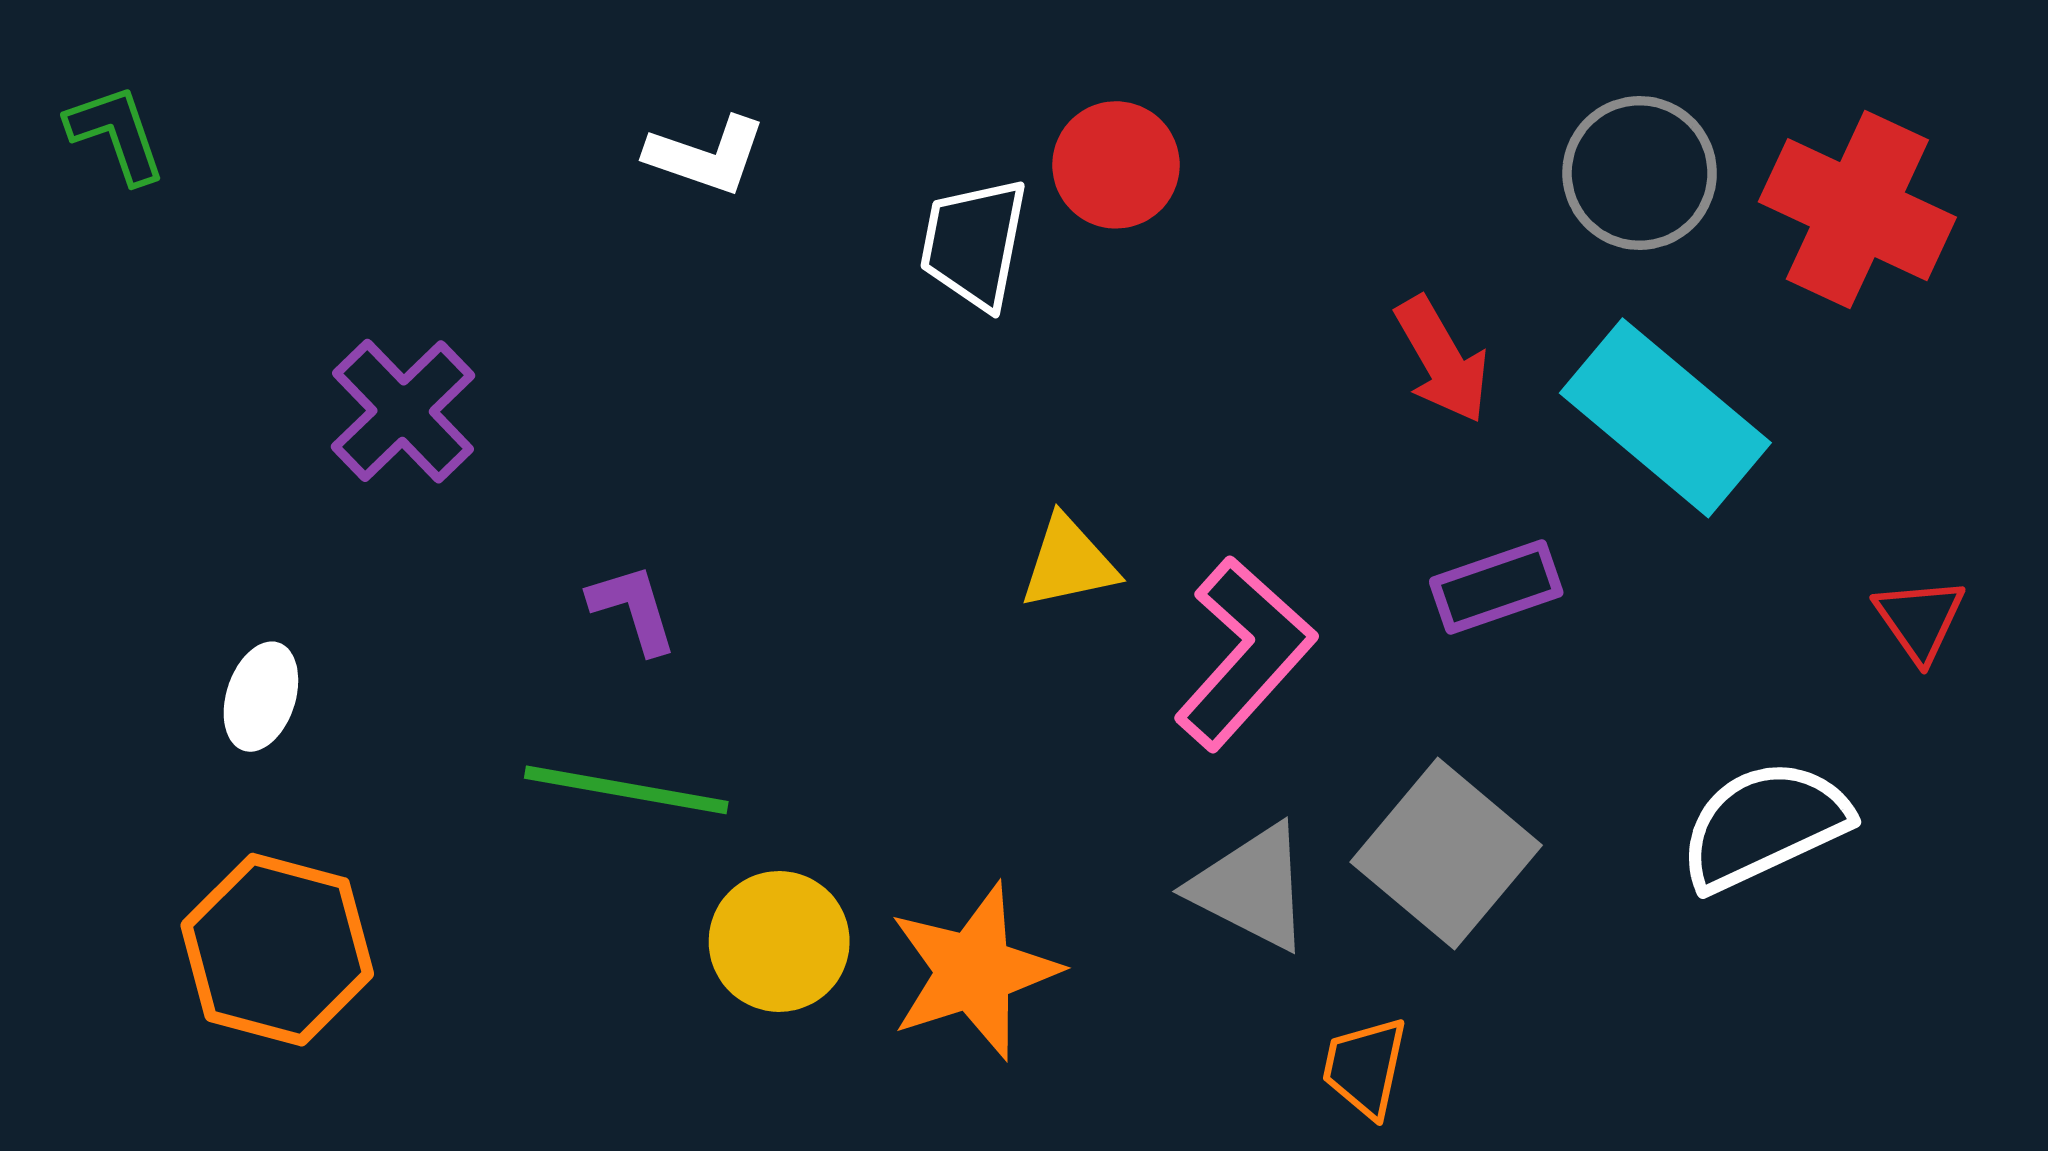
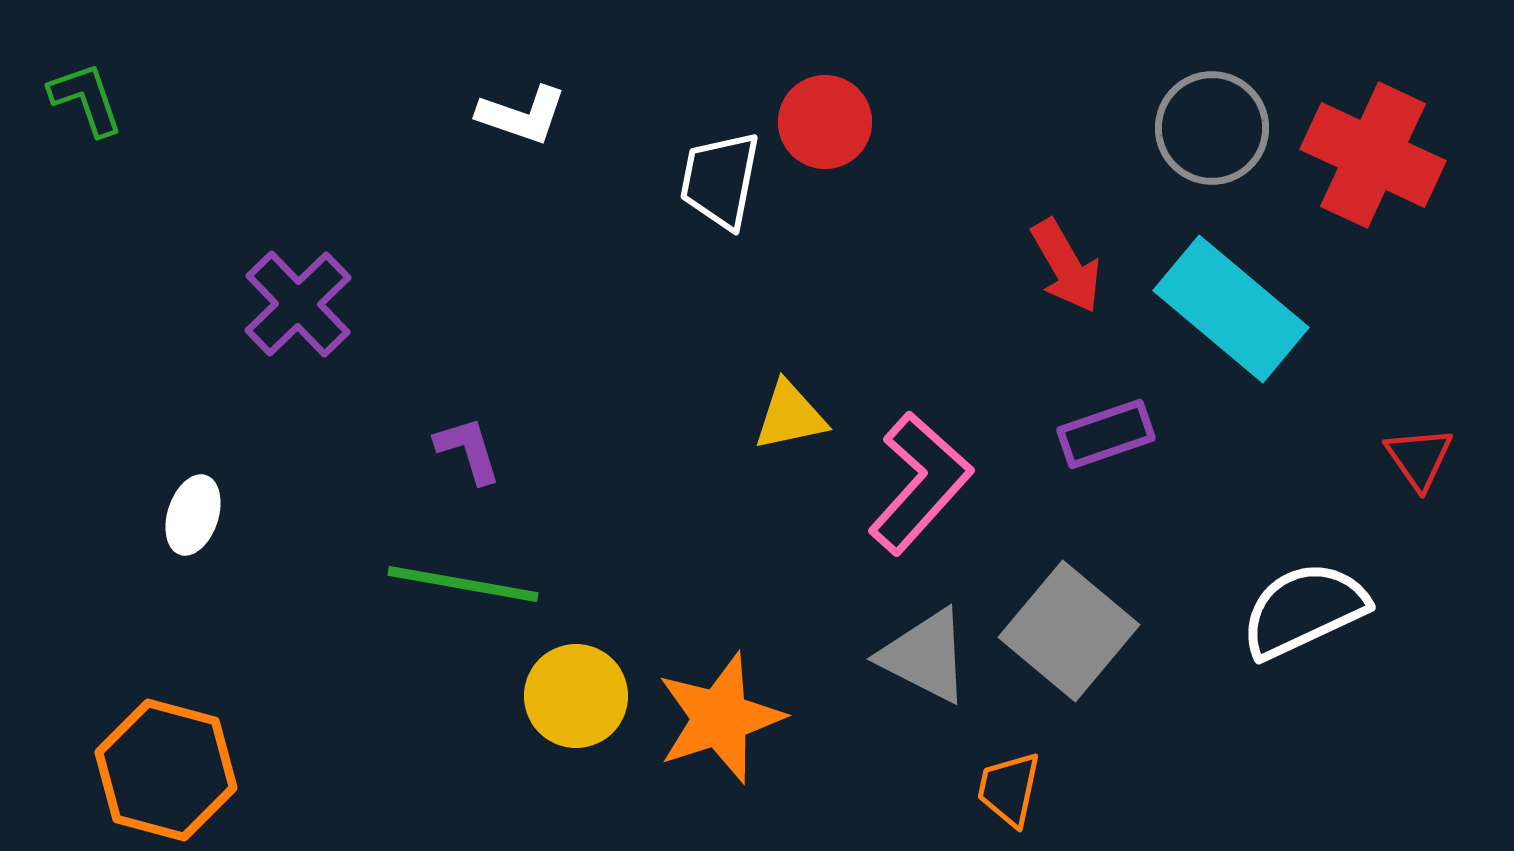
orange hexagon: (277, 950) -> (166, 770), moved

